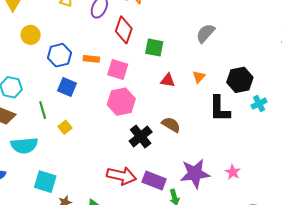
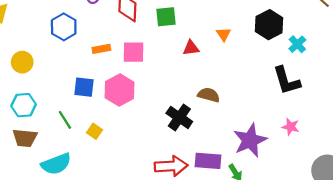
yellow circle: (31, 35) -> (22, 62), moved
blue hexagon: (59, 55) -> (64, 27), moved
pink hexagon: (121, 102) -> (120, 90), moved
black L-shape: (220, 109) -> (287, 81), moved

